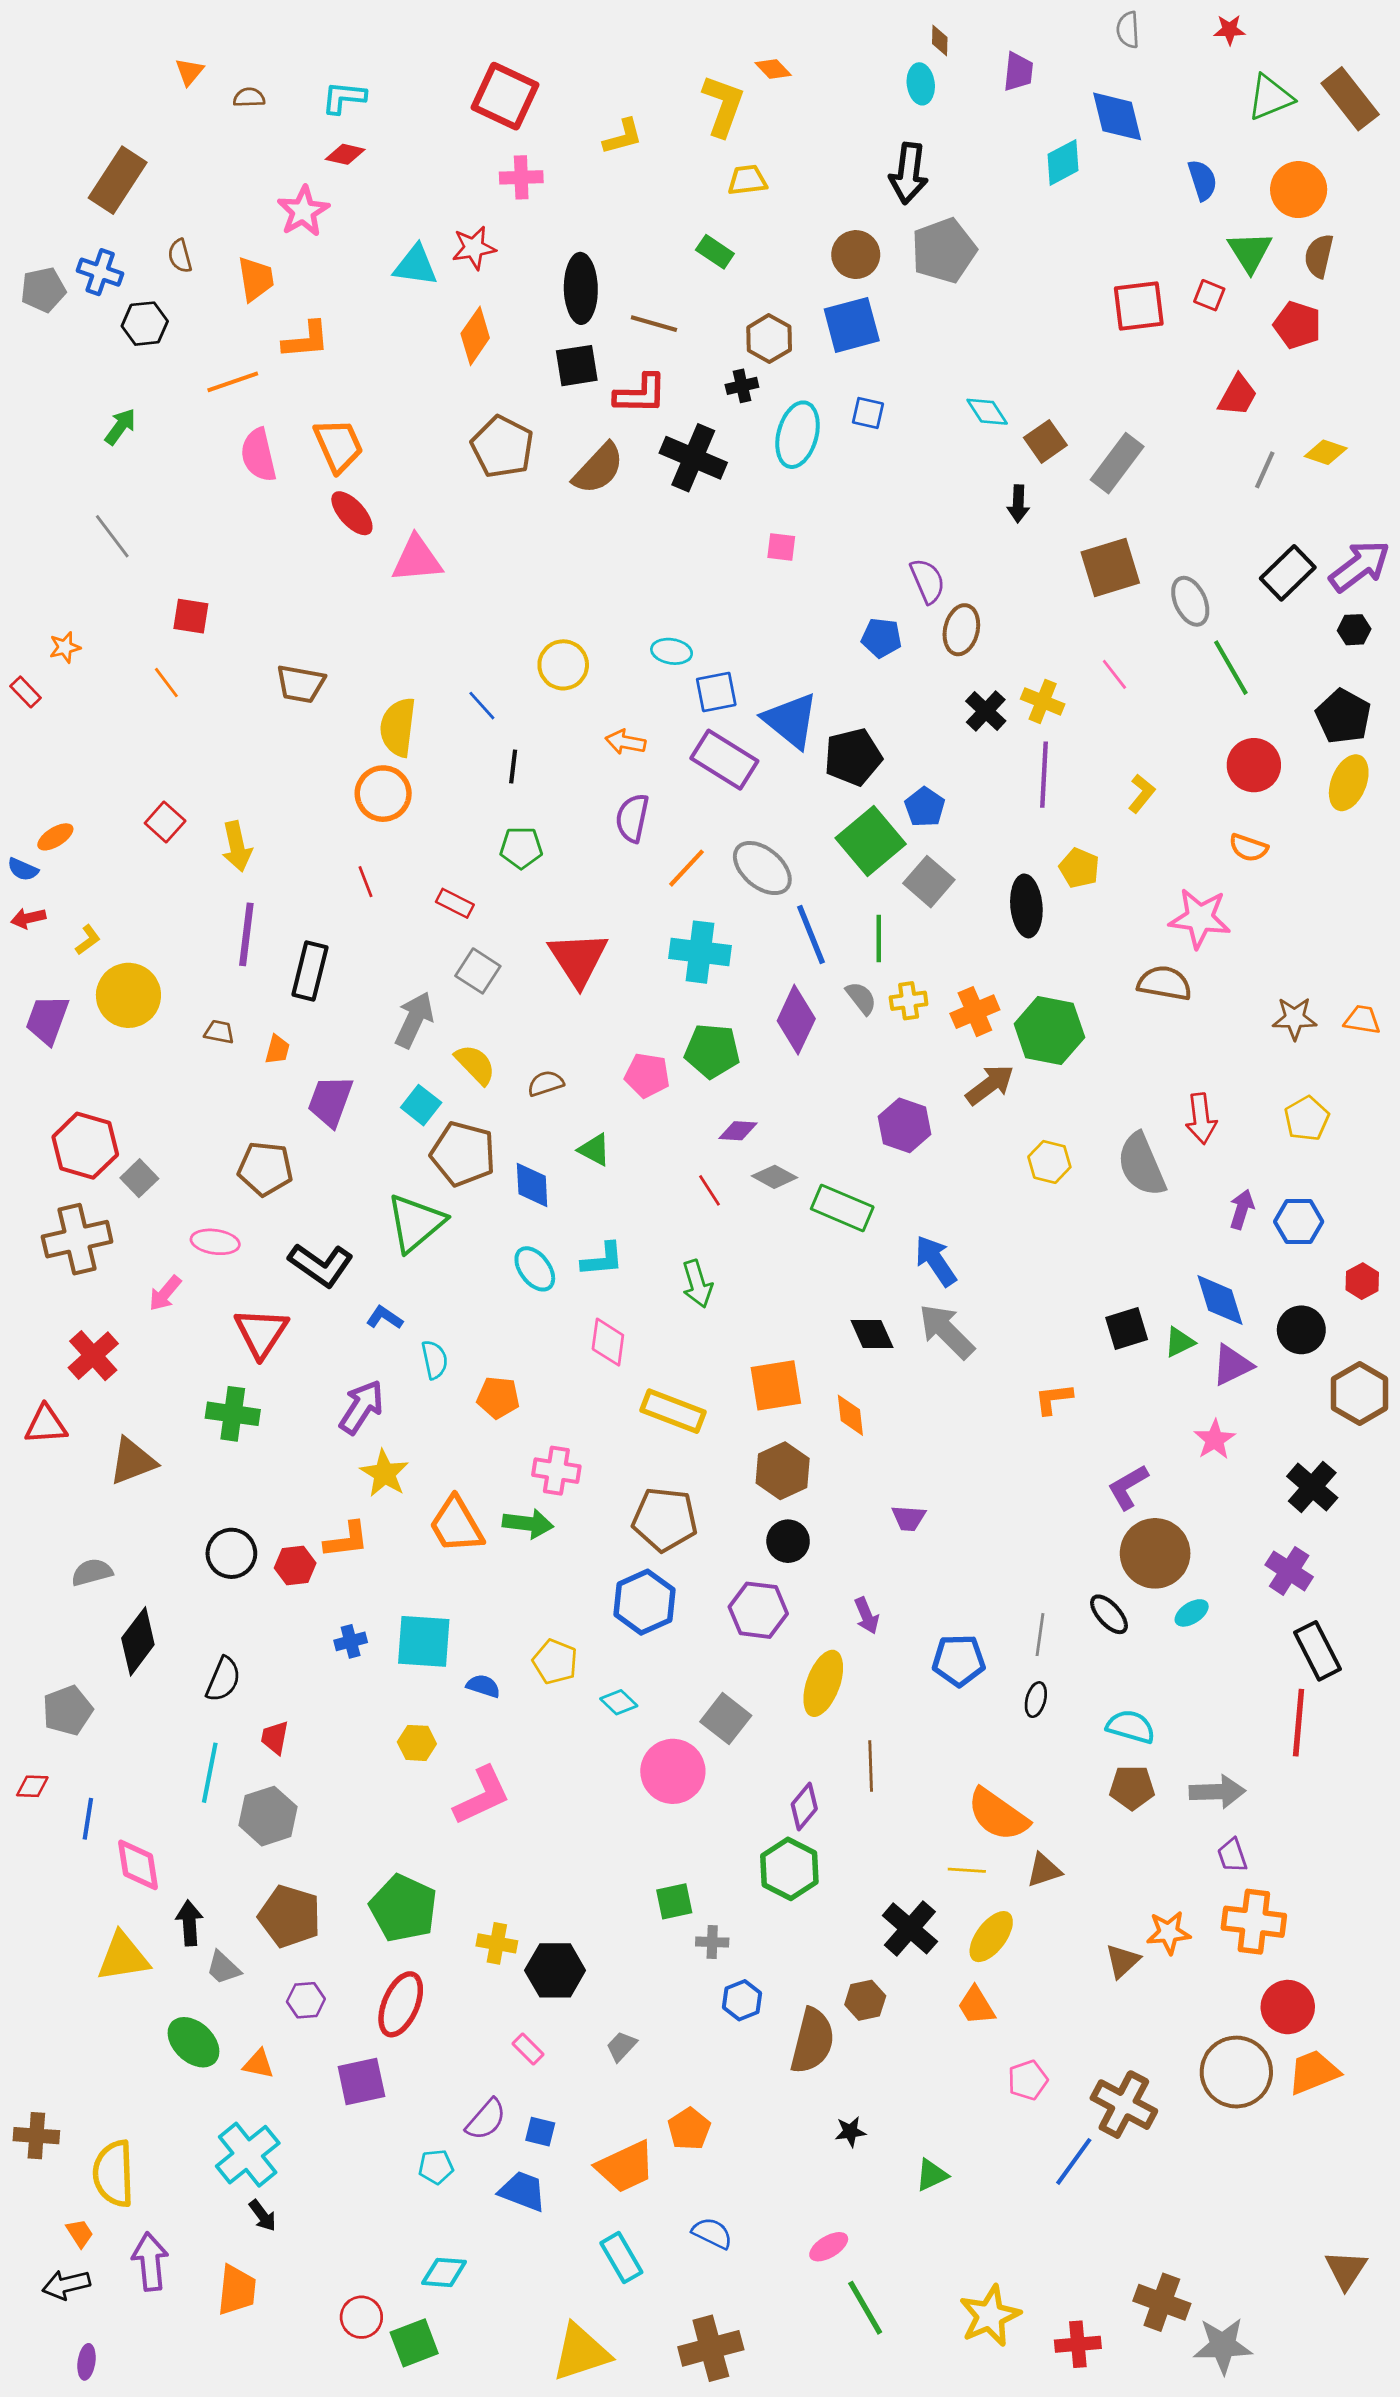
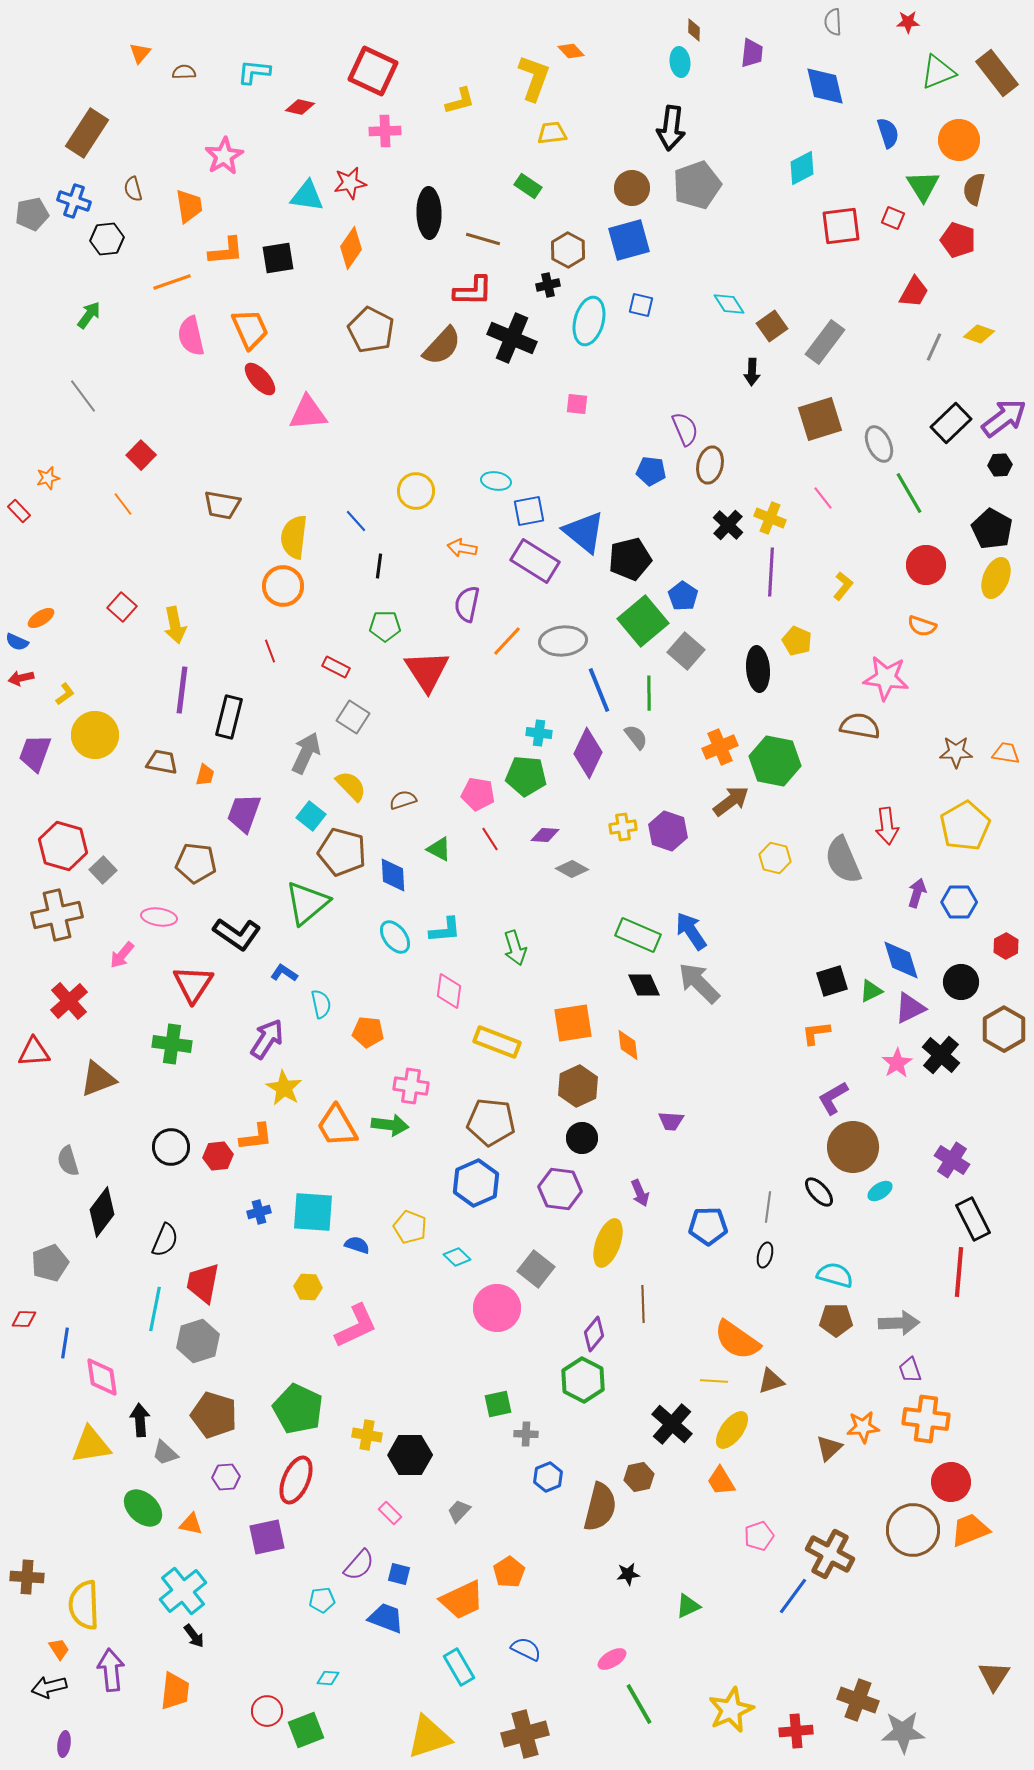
red diamond: (345, 154) -> (300, 107), moved
cyan diamond: (1063, 162) -> (802, 168), moved
black square: (577, 366) -> (278, 258), moved
red square: (191, 616) -> (141, 455), turned 36
gray ellipse: (762, 868) -> (563, 641), turned -45
cyan cross: (700, 952) -> (539, 733), moved, size x0.6
red triangle: (578, 959) -> (427, 671), moved
yellow cross: (909, 1001) -> (623, 827), moved
brown trapezoid: (219, 1032) -> (162, 762), size x1.4
yellow pentagon: (1307, 1119) -> (965, 826), size x1.5
red line: (709, 1190) -> (490, 839), moved
green rectangle: (842, 1208) -> (638, 935), moved
orange L-shape: (1053, 1399) -> (816, 1033), moved
black cross: (1312, 1487) -> (941, 1055), moved
gray semicircle: (92, 1572) -> (68, 1161), turned -92
red trapezoid: (275, 1738) -> (203, 1283), size x1.6
cyan diamond: (444, 2272) -> (328, 1678), size x0.7

